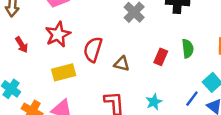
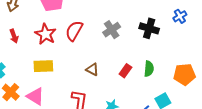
red star: (58, 34) -> (45, 34), turned -30
red semicircle: (93, 49) -> (74, 31), moved

